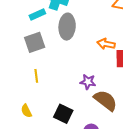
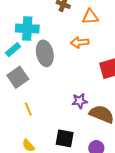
orange arrow: (106, 44) -> (80, 42), moved

